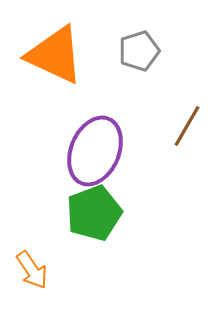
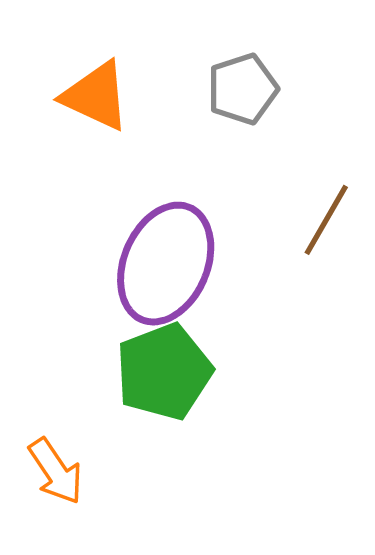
orange triangle: (55, 55) -> (96, 96), size x0.7

